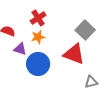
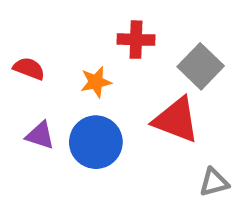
red cross: (38, 18) -> (136, 40), moved, turned 35
purple triangle: (20, 49) -> (40, 135), moved

